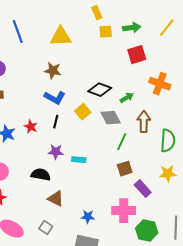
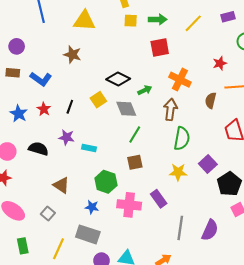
blue L-shape: (55, 98) -> (41, 79), moved
brown arrow: (144, 122) -> (170, 109), moved
black semicircle: (41, 175) -> (38, 149), moved
purple rectangle: (143, 189) -> (159, 199), moved
green hexagon: (147, 231) -> (106, 182), moved

